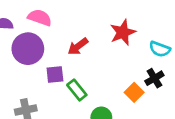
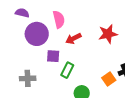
pink semicircle: (40, 18) -> (59, 19), moved, turned 48
green rectangle: (77, 90) -> (67, 70), turned 56

